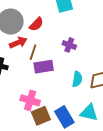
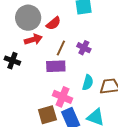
brown line: (33, 52) -> (61, 48), moved
pink cross: (30, 100) -> (62, 97), moved

